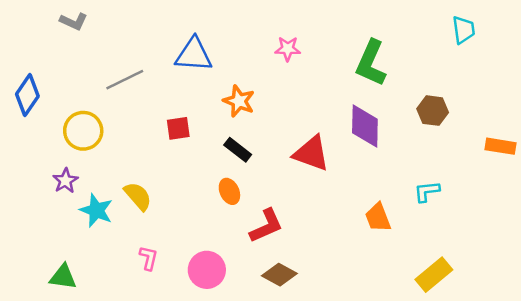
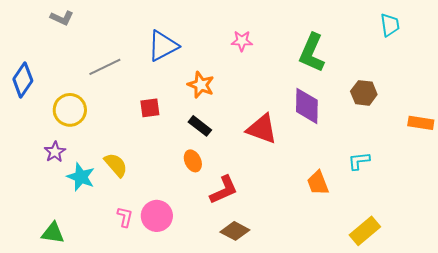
blue triangle: (194, 55) -> (163, 46), turned -32
pink circle: (207, 270) -> (157, 216), moved

